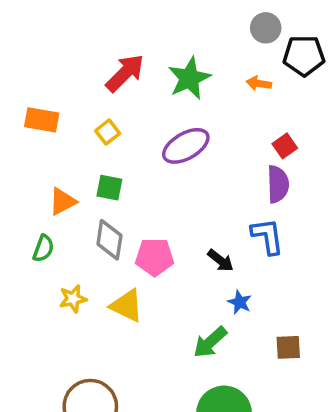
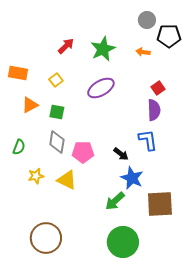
red arrow: (125, 73) -> (66, 46), size x0.7
orange triangle: (63, 202) -> (30, 105), moved
blue star: (240, 302) -> (132, 178), size x1.6
brown square: (288, 347) -> (160, 204), size x1.8

